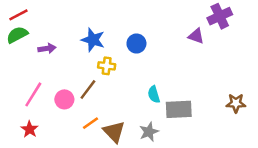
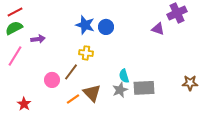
blue star: (93, 40) -> (85, 25), moved
blue circle: (136, 44) -> (106, 27), moved
pink line: (33, 94) -> (15, 56), moved
brown triangle: (114, 132) -> (92, 93), moved
gray star: (149, 132) -> (120, 90), moved

